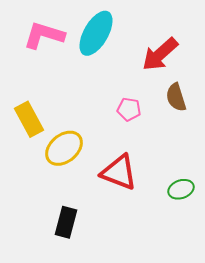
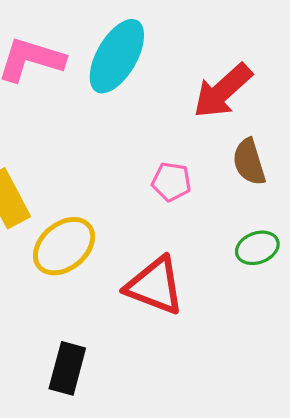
green ellipse: (181, 189) -> (257, 248), moved

